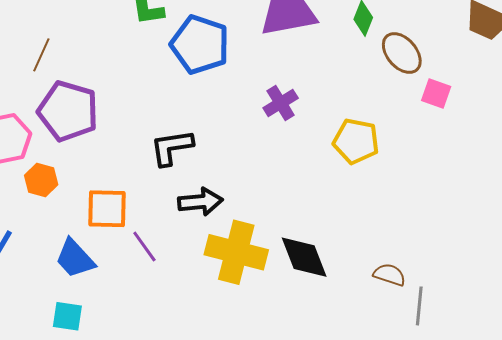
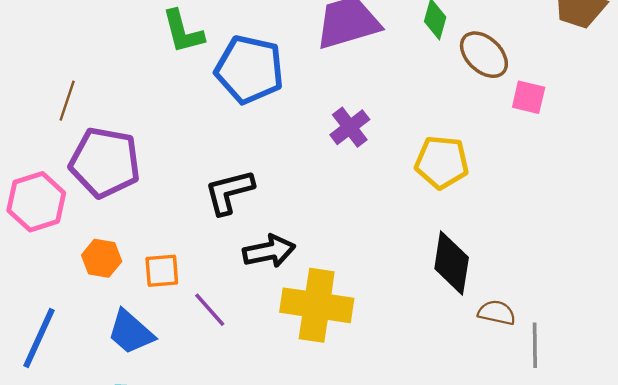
orange hexagon: (41, 180) -> (102, 258), moved
orange square: (107, 209) -> (162, 271), size x0.7
black diamond: (304, 257) -> (452, 263), moved, turned 36

